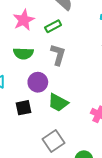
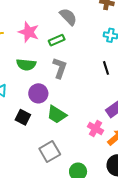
pink star: (24, 20) -> (29, 32), turned -30
black square: (24, 108) -> (23, 117), turned 35

